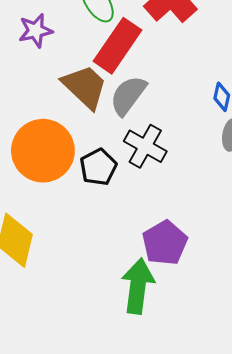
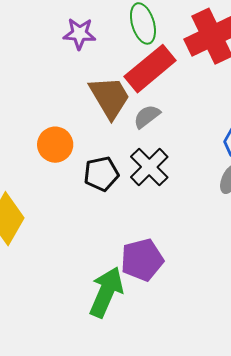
gray semicircle: (128, 95) -> (147, 116), size x0.7
orange circle: (43, 151) -> (55, 145), size x0.6

